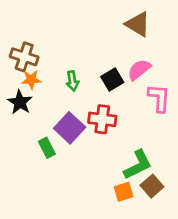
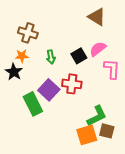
brown cross: (24, 57) -> (28, 33), moved
green rectangle: (47, 148) -> (33, 104), size x1.6
brown square: (152, 186) -> (107, 131), turned -35
orange square: (124, 192) -> (87, 135), size x1.5

